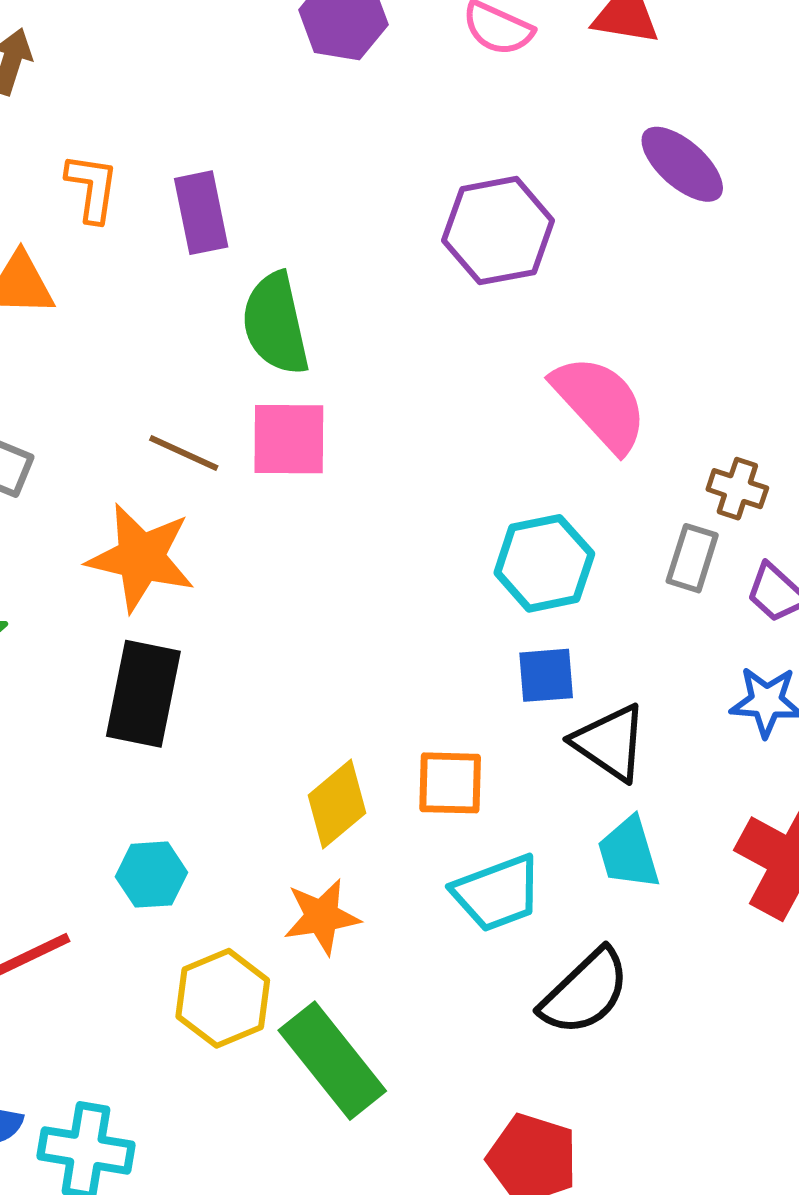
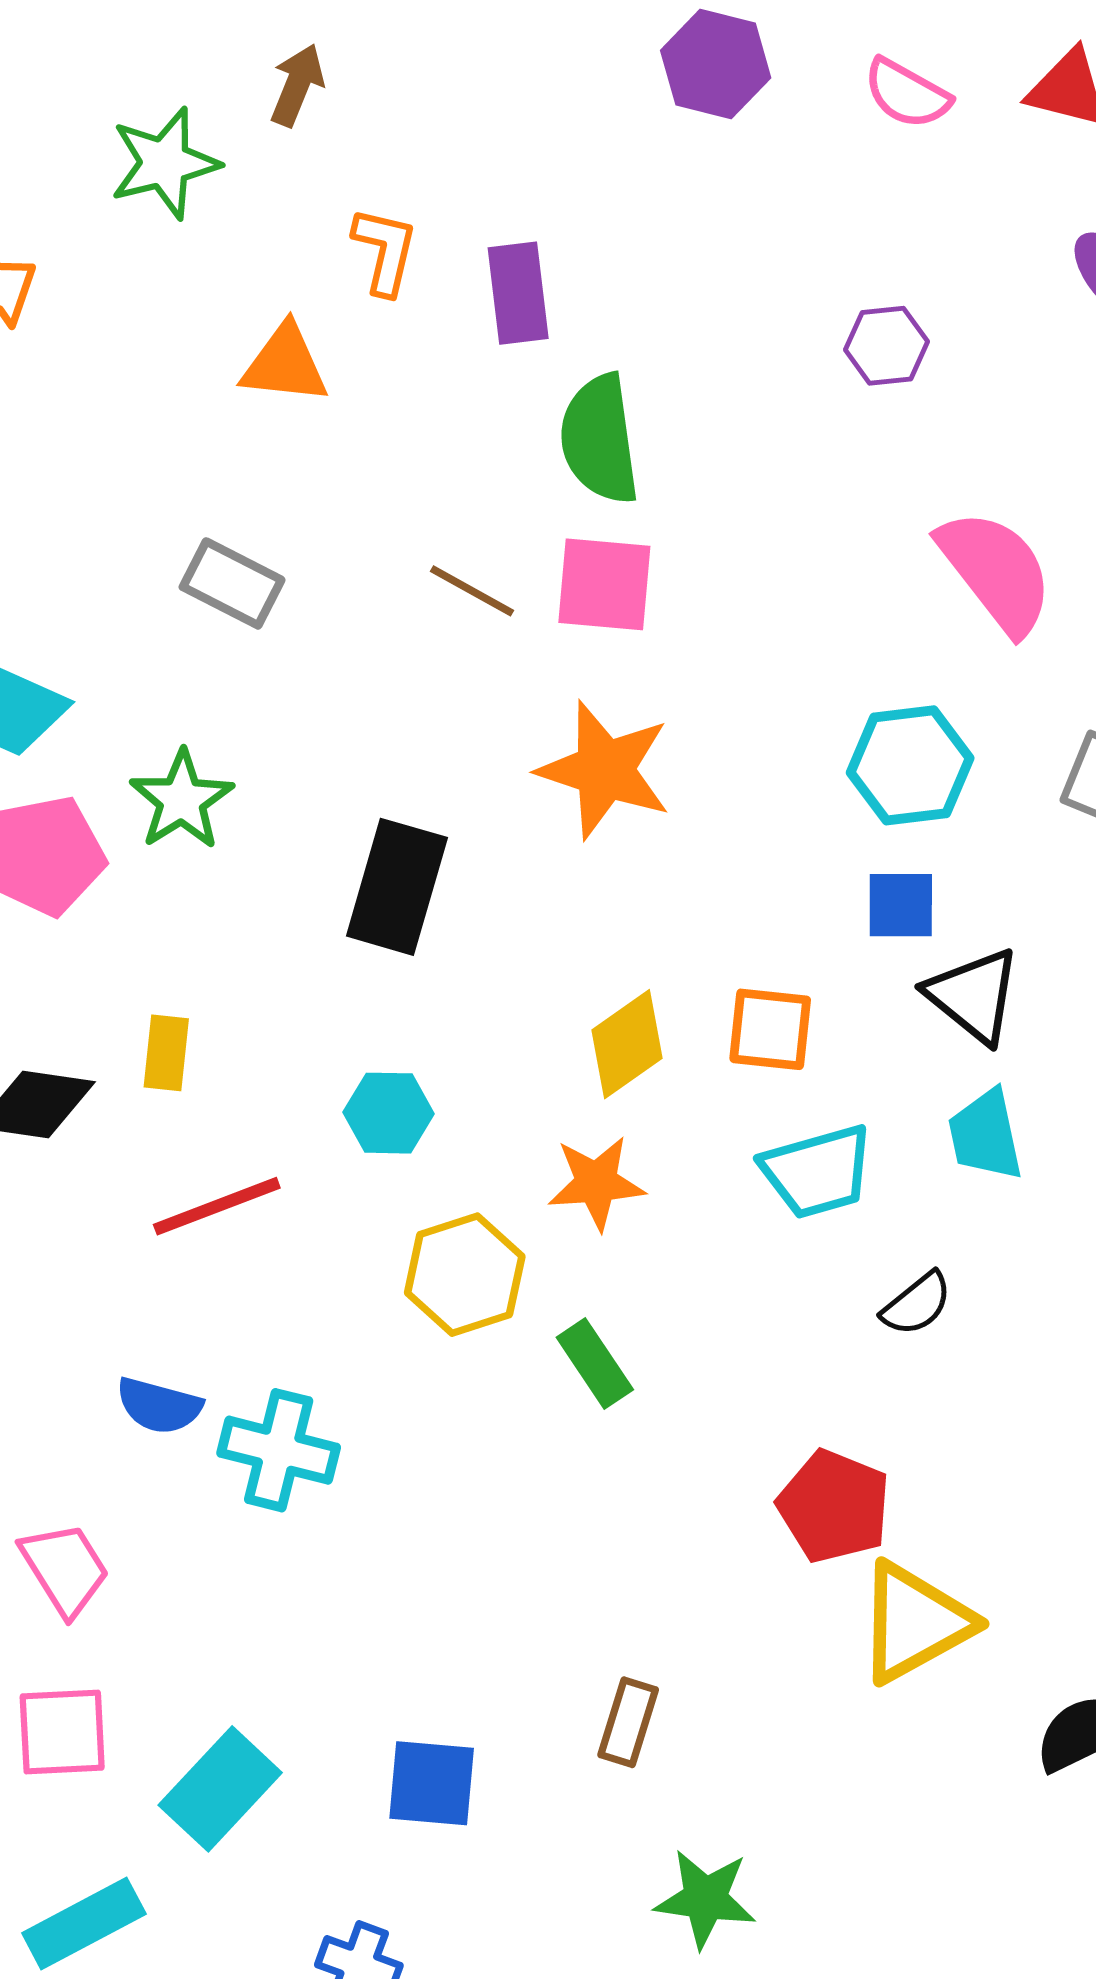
purple hexagon: (498, 231) -> (887, 346), size x0.6
orange star: (141, 558) -> (605, 770), moved
black semicircle: (585, 992) -> (917, 1304), size x0.6
green rectangle: (332, 1061) -> (595, 1363), size x0.6

